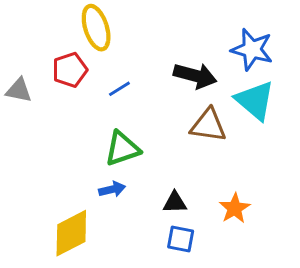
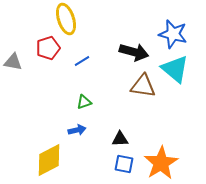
green triangle: (122, 149) -> (84, 102), size x0.6
orange star: (235, 208) -> (161, 163), moved, size x1.6

